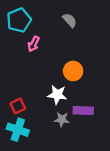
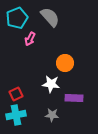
gray semicircle: (70, 20) -> (50, 17), moved, size x1.5
gray star: (62, 119) -> (52, 115), moved
cyan cross: (18, 130) -> (16, 115), turned -30

